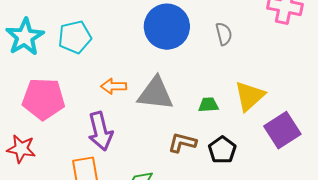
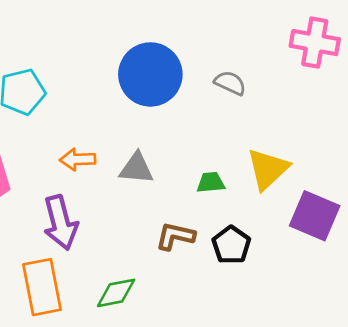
gray semicircle: (224, 34) -> (230, 83), turned -50
gray triangle: (156, 94) -> (136, 168), size x0.7
purple square: (282, 130) -> (315, 216), turned -33

